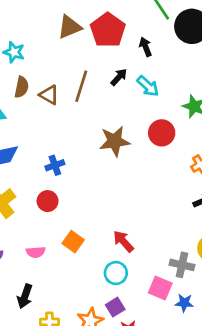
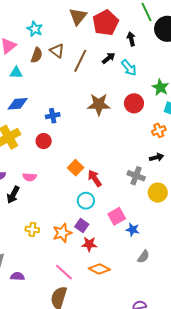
brown triangle: (70, 27) -> (78, 16), turned -36
brown triangle: (49, 95) -> (57, 51), moved
orange square: (73, 242) -> (76, 168), moved
gray cross: (182, 265) -> (136, 176), moved
pink square: (160, 288) -> (117, 216), turned 30
black arrow: (25, 296) -> (13, 195), moved
purple square: (115, 307) -> (82, 225), turned -32

